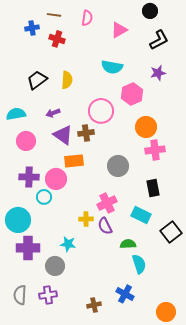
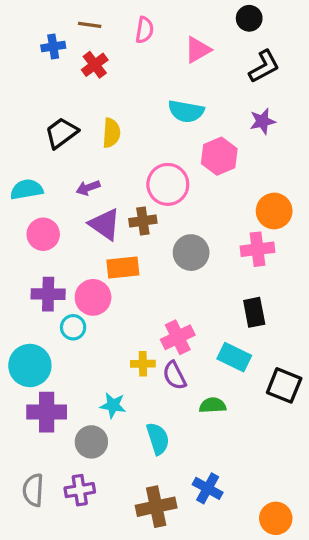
red cross: (57, 39) -> (95, 65), turned 35
orange circle: (146, 127) -> (274, 211), moved
gray circle: (118, 166) -> (191, 253), moved
black square: (171, 232) -> (284, 385), turned -30
cyan semicircle: (139, 264) -> (158, 439), moved
brown cross: (94, 305) -> (156, 507), size x1.6

